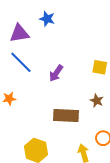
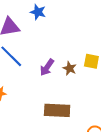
brown star: (97, 101) -> (70, 68), moved

